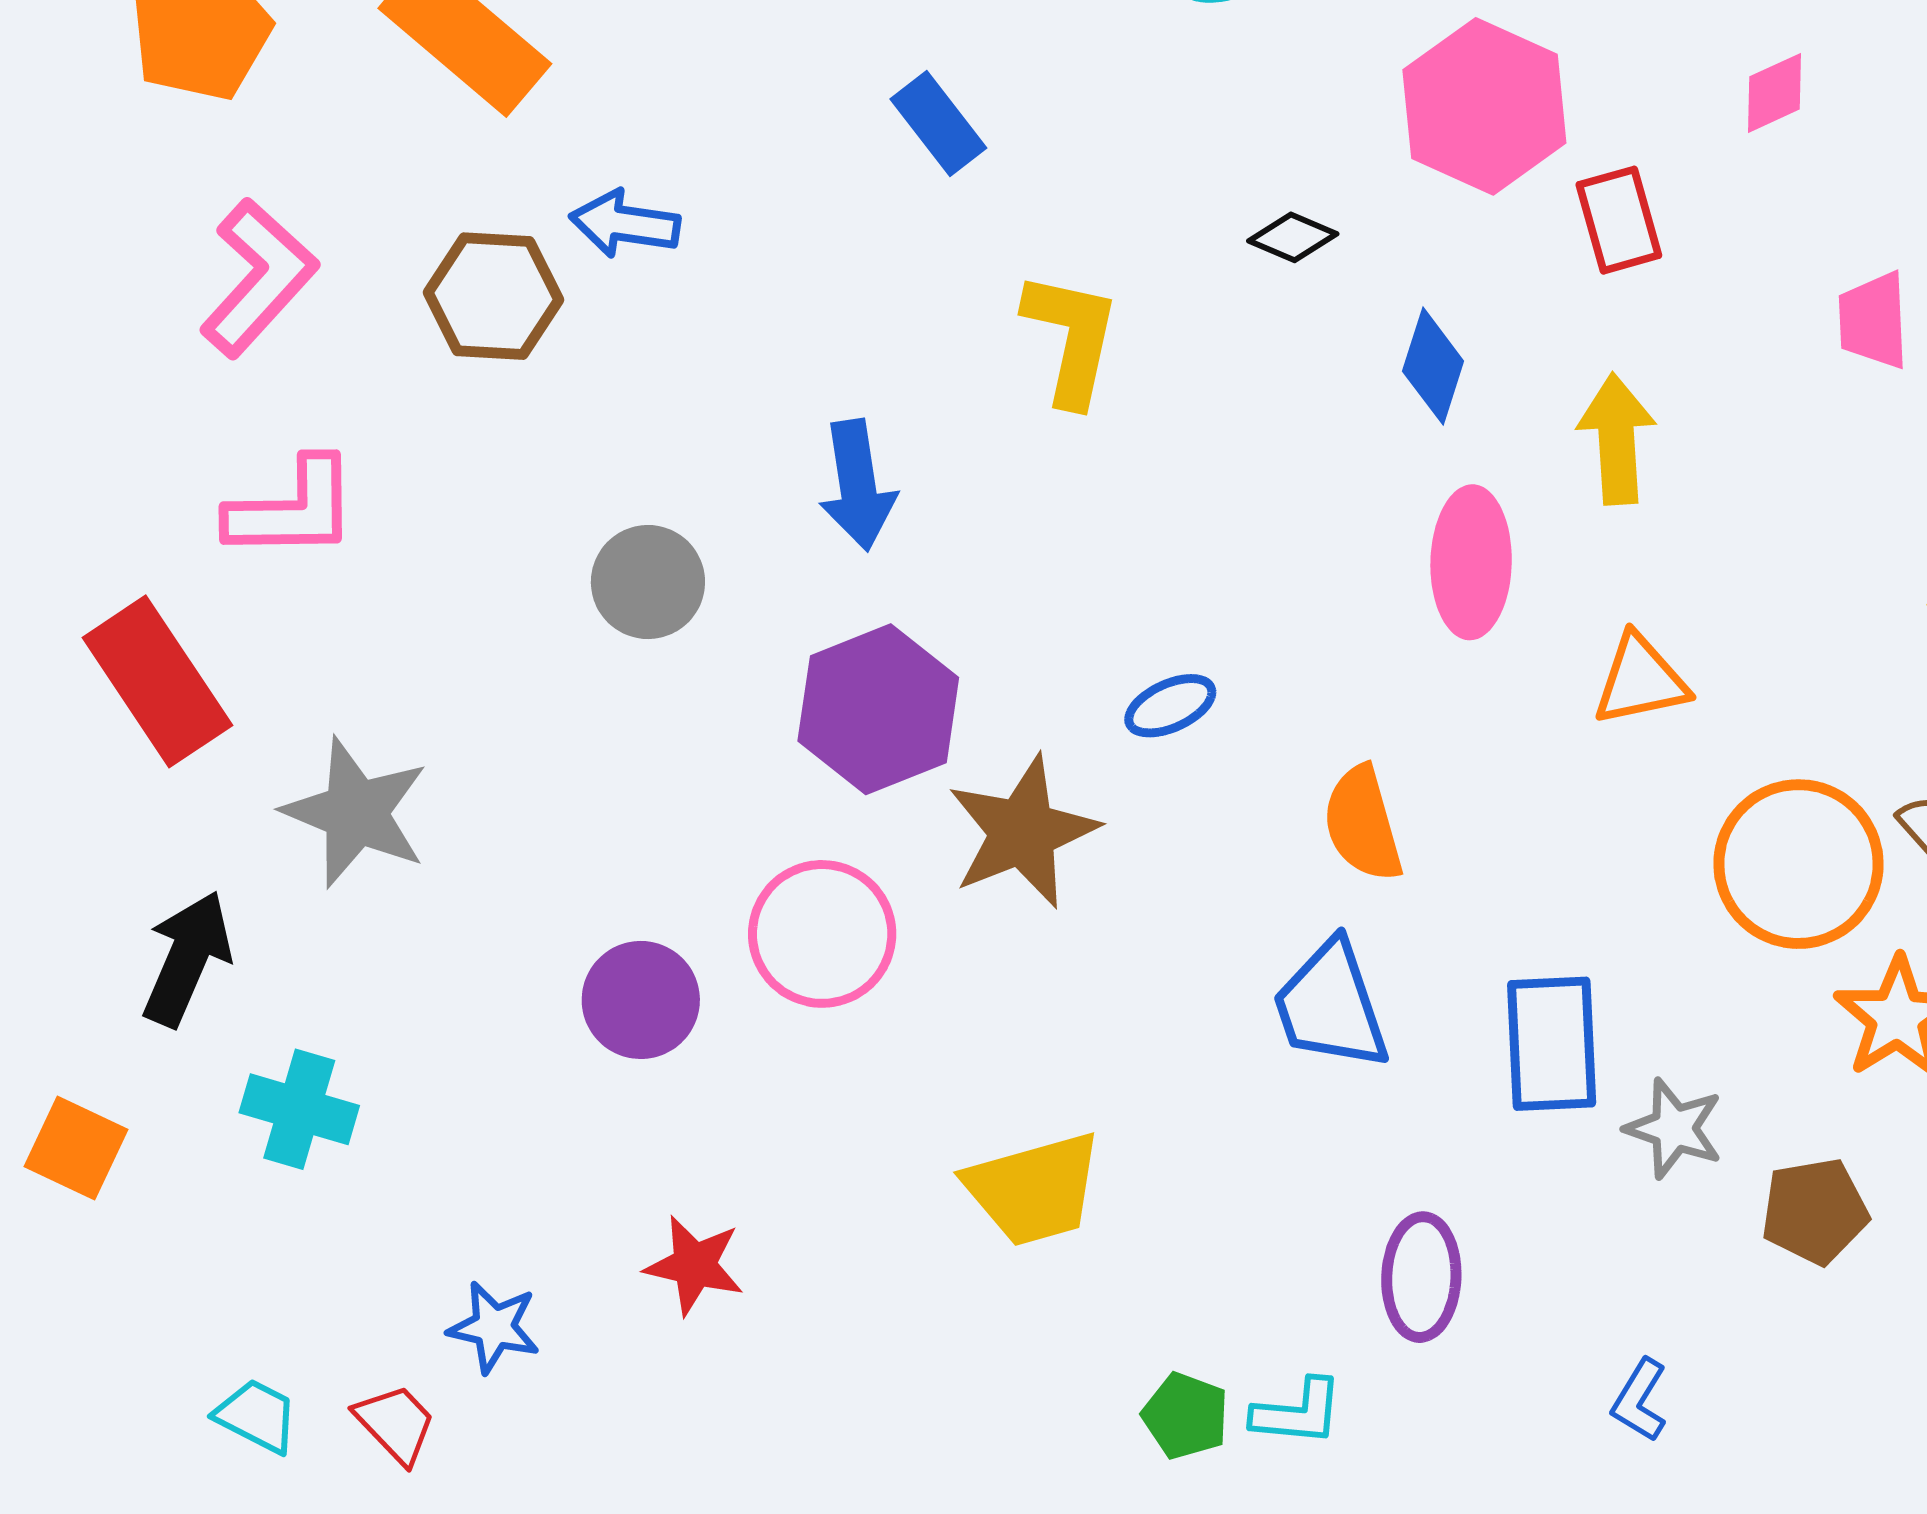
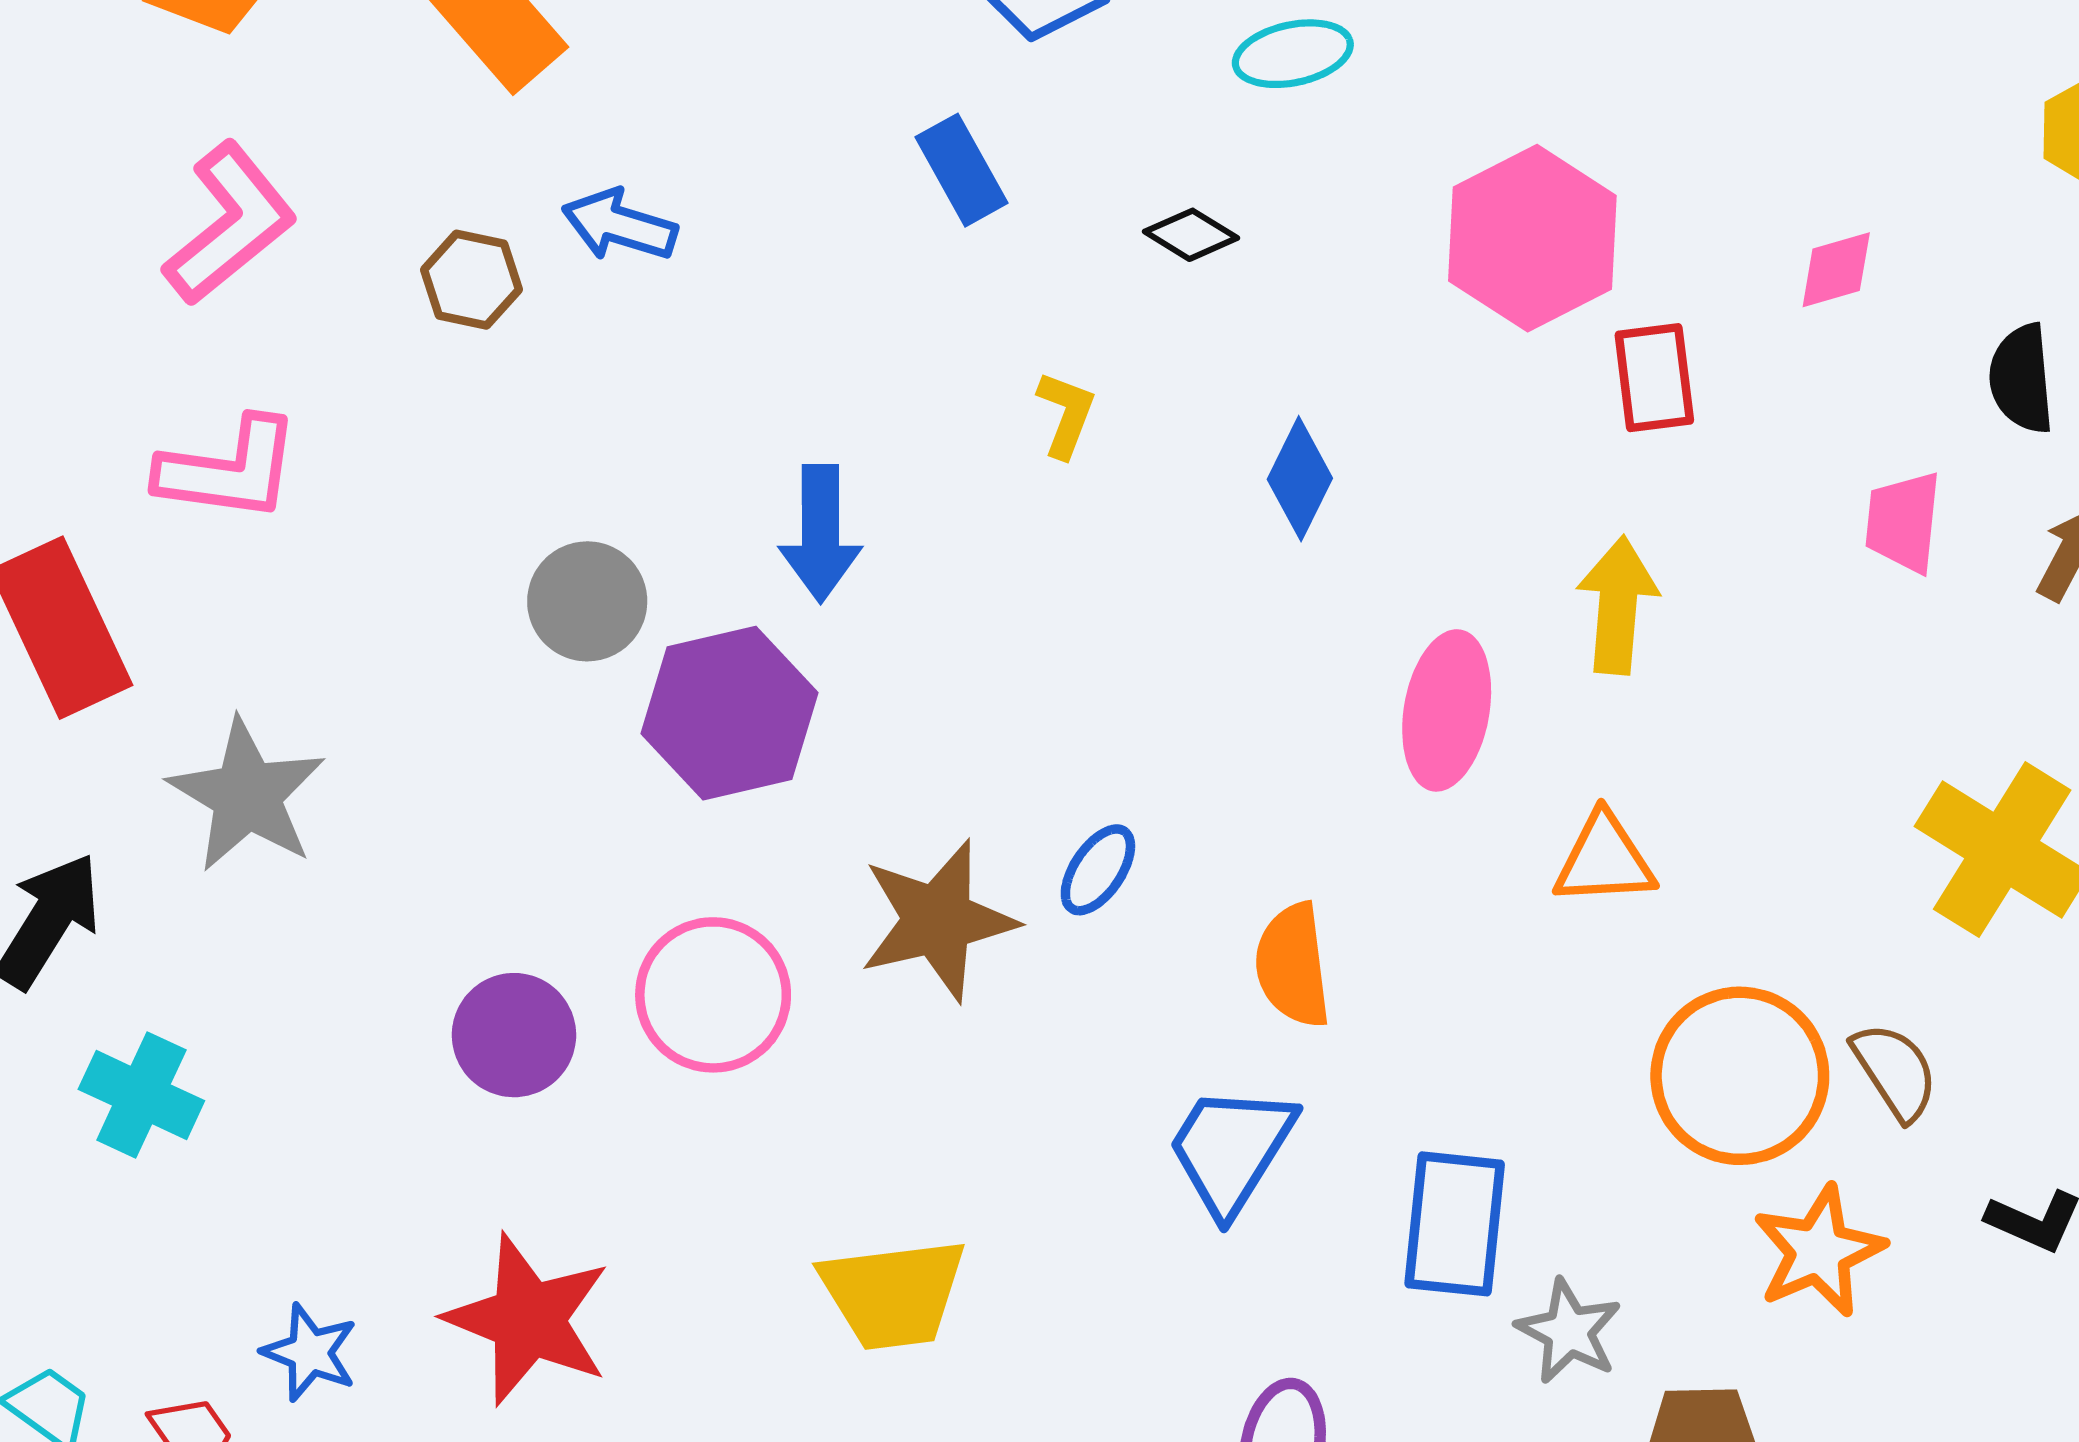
black diamond: (1293, 237) -> (1191, 235), moved
brown hexagon: (493, 296) -> (471, 280), size x0.7
yellow L-shape: (1071, 338) -> (1066, 414), size x0.6
blue diamond: (1433, 366) -> (1300, 479), moved
blue ellipse: (1170, 706) -> (1098, 870), moved, turned -40
purple hexagon: (878, 709) -> (729, 713), moved
blue trapezoid: (1331, 1006) -> (1231, 1149), turned 42
red star: (694, 1265) -> (528, 1320), size x1.6

